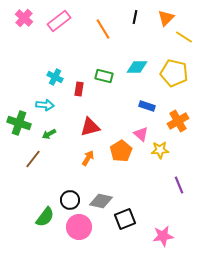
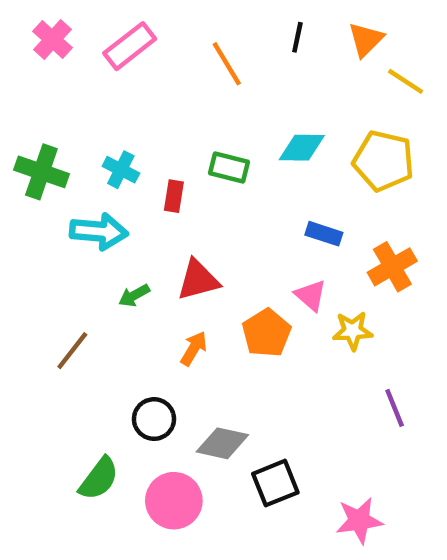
cyan arrow: (45, 105) -> (99, 231), size x1.4
green cross: (19, 123) -> (41, 172), moved
green arrow: (49, 134) -> (134, 295), moved
black circle: (70, 200) -> (154, 419), moved

